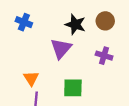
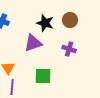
purple triangle: (61, 48) -> (33, 43), turned 30

